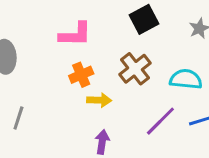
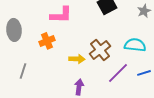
brown cross: (135, 69) -> (100, 50), moved
orange cross: (81, 75) -> (47, 41), moved

